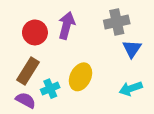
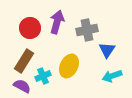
gray cross: (117, 22) -> (87, 30), moved
blue triangle: (132, 49) -> (107, 50), moved

